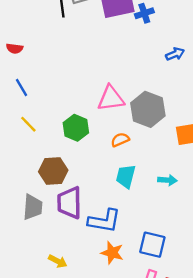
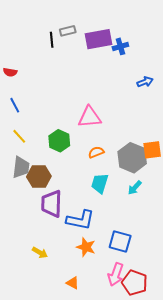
gray hexagon: (148, 109) -> (132, 158), moved
cyan arrow: (167, 180) -> (135, 188), turned 126
gray trapezoid: (33, 207) -> (21, 167), moved

